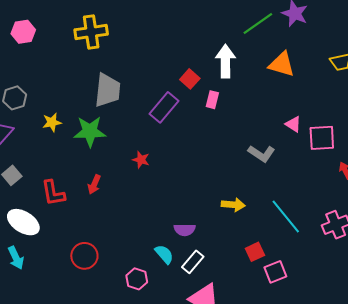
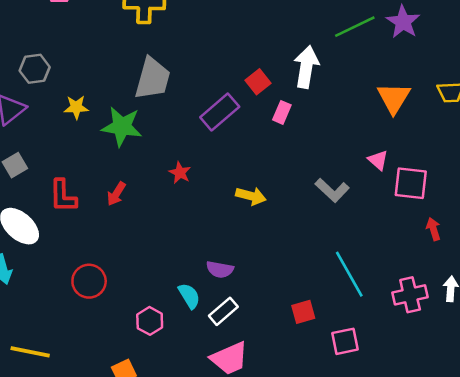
orange triangle: (282, 64) -> (394, 98), moved, turned 36
yellow arrow: (233, 205) -> (251, 196), moved
pink square: (275, 272) -> (345, 341), moved

